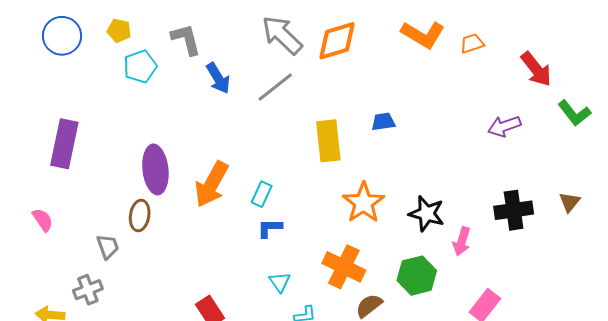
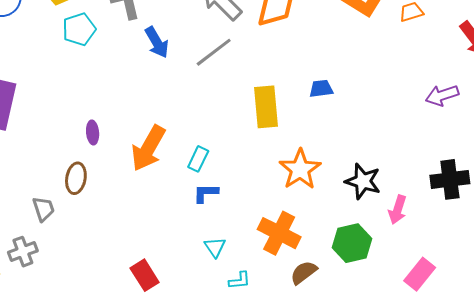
purple ellipse: (155, 169) -> (93, 132), size x0.5

